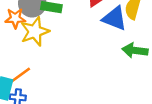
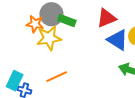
orange line: (19, 76) -> (57, 77), moved

